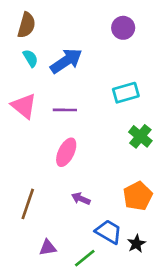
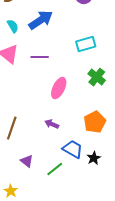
cyan semicircle: (30, 58) -> (13, 26), moved
pink ellipse: (66, 152) -> (59, 88), moved
purple triangle: (48, 248) -> (27, 161), turned 48

